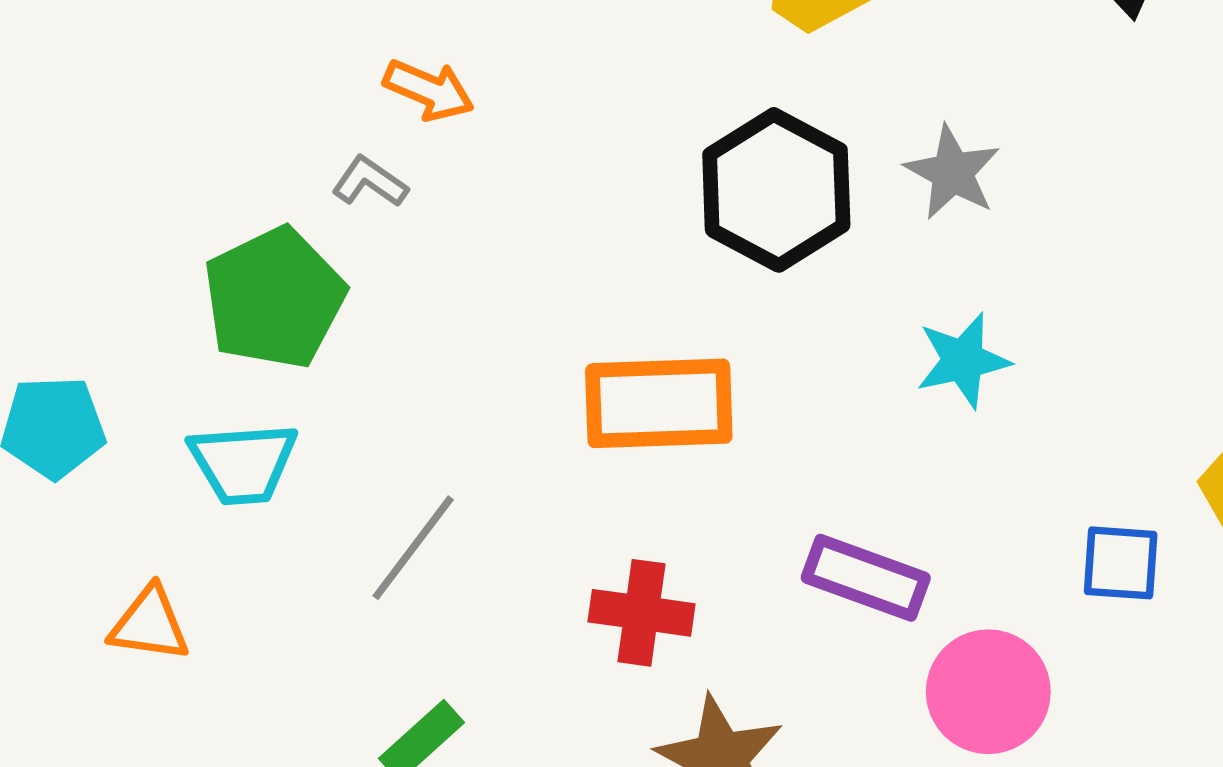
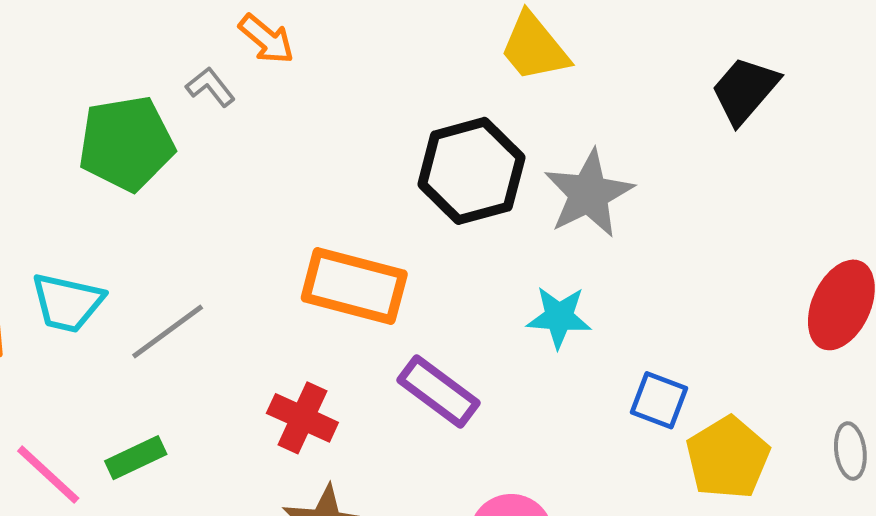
gray star: (952, 172) -> (589, 194), size x1.4
cyan trapezoid: (243, 463) -> (67, 303), moved
blue square: (1121, 563) -> (659, 400), moved
purple rectangle: (866, 578) -> (438, 392), moved

